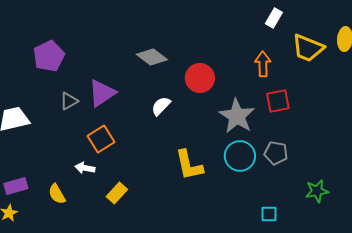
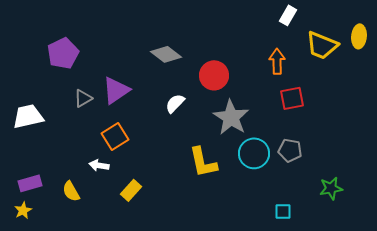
gray star: (237, 116) -> (231, 117), moved

